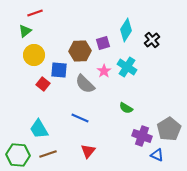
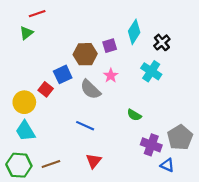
yellow circle: (34, 55) -> (24, 102), moved
cyan cross: (127, 67) -> (151, 71), moved
blue square: (59, 70) -> (63, 74), turned -30
cyan trapezoid: (39, 129) -> (25, 131), moved

